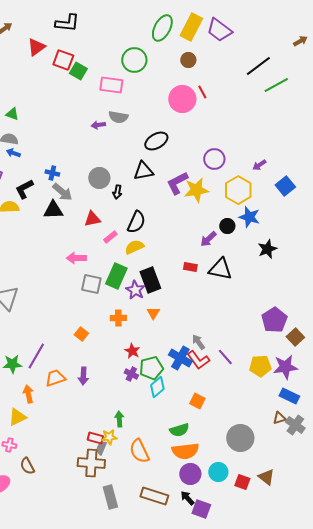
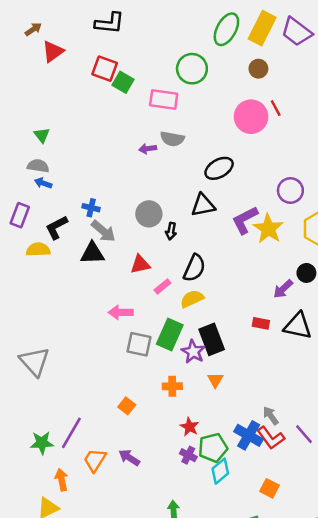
red triangle: (36, 47) -> (53, 51), moved
green triangle: (12, 114) -> (42, 135), turned 32
yellow star: (196, 190) -> (268, 229), turned -30
purple arrow: (83, 376) -> (129, 458), turned 120
orange trapezoid: (55, 378) -> (95, 460), turned -40

